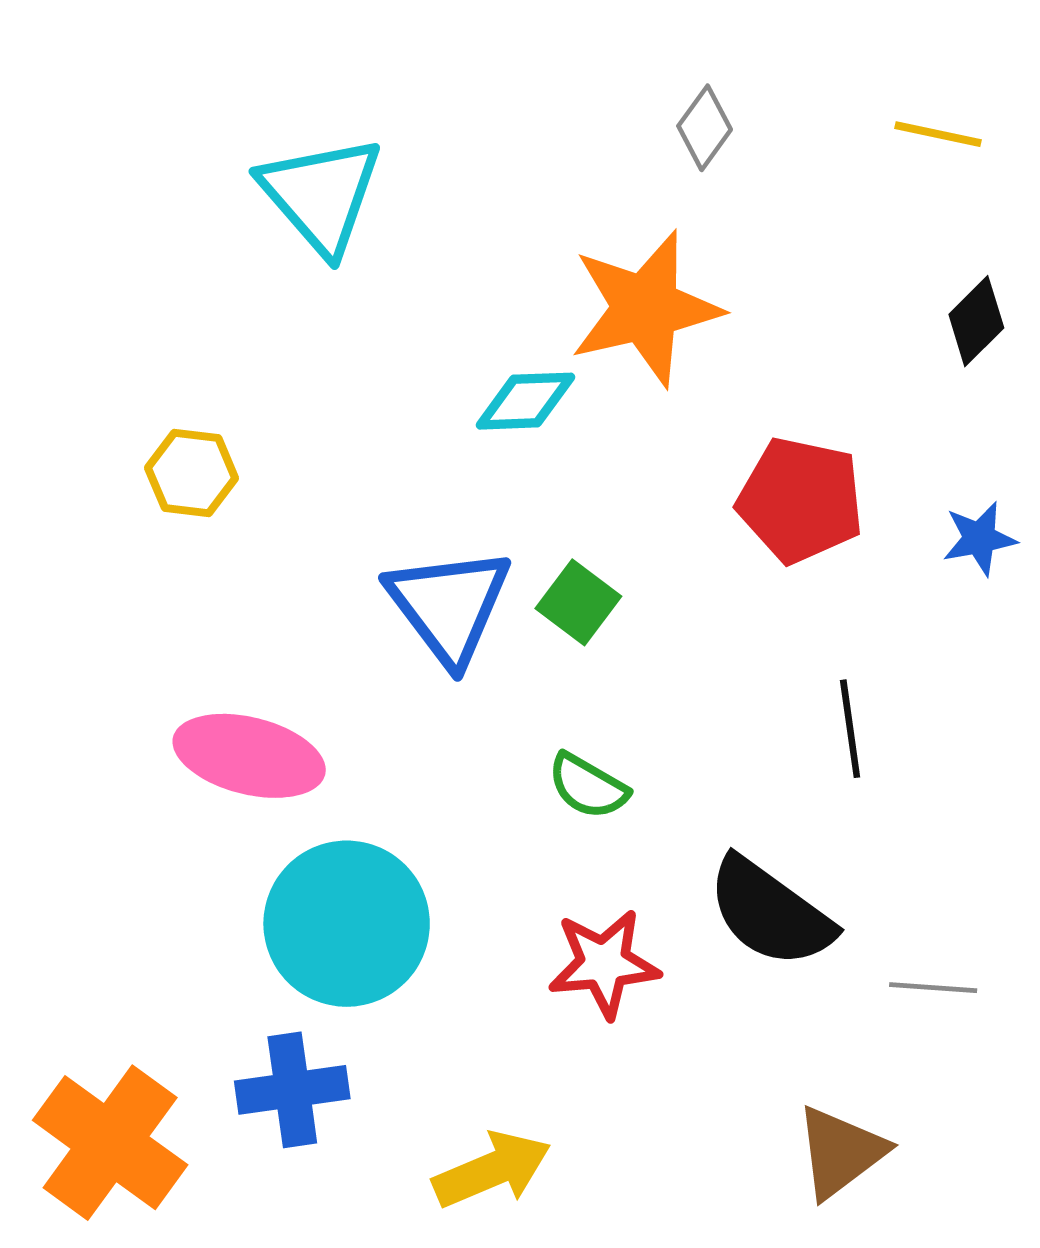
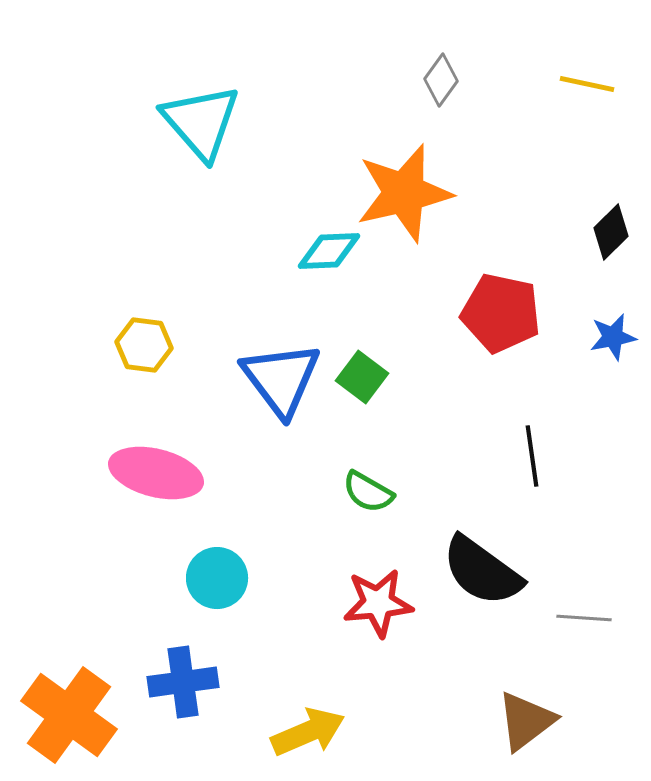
black diamond: (976, 321) -> (611, 232), moved
yellow hexagon: (192, 473) -> (144, 345), moved
cyan circle: (347, 924) -> (217, 578), size x0.6

